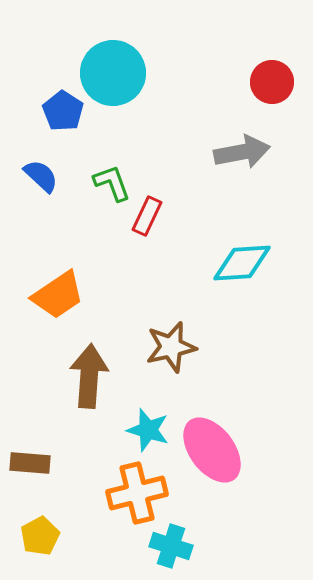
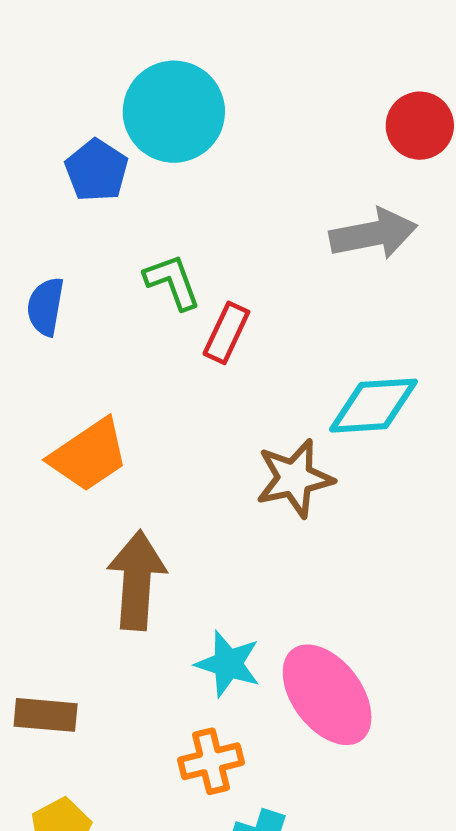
blue semicircle: (41, 176) -> (46, 307), moved, turned -123
brown star: (171, 347) -> (295, 478), moved
orange cross: (137, 493) -> (211, 761), size x0.7

